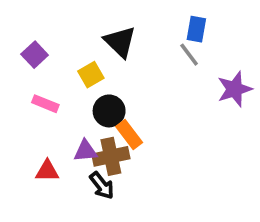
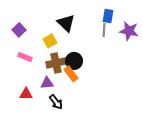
gray line: (189, 55) -> (104, 30), turned 40
purple star: (235, 89) -> (129, 31), moved, turned 30
black circle: (109, 111) -> (74, 61), moved
brown cross: (111, 156) -> (56, 63), moved

